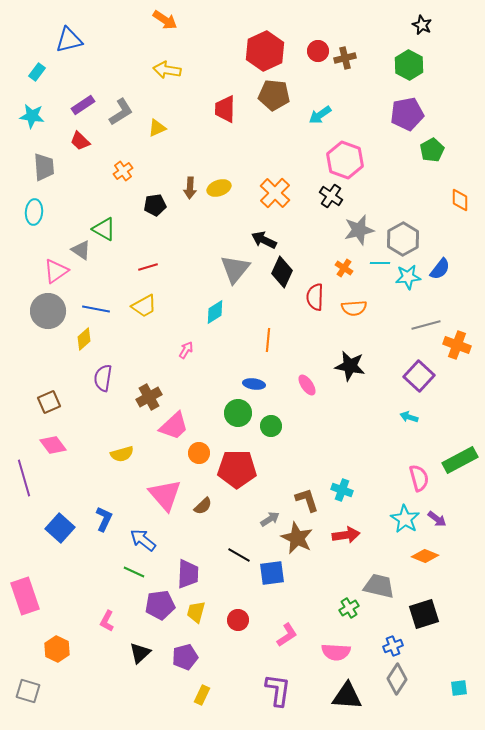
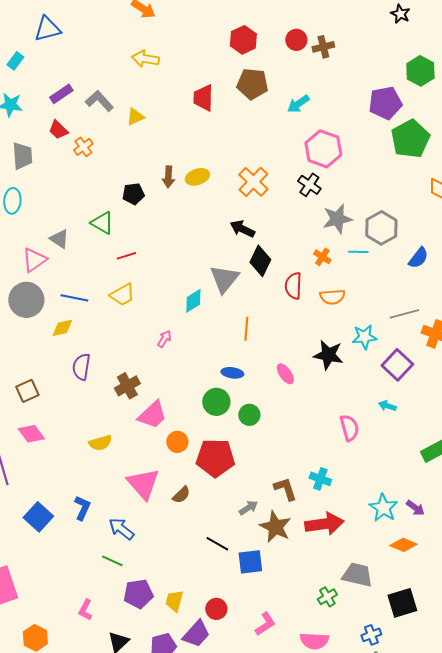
red hexagon: (265, 51) -> (243, 40), size x0.7
green hexagon: (409, 65) -> (420, 71), moved
gray L-shape: (121, 112) -> (99, 101), turned -100
green pentagon: (432, 150) -> (410, 139), size x1.6
orange cross: (123, 171) -> (83, 147), moved
green triangle: (104, 229) -> (102, 223), moved
gray triangle: (235, 269) -> (224, 279), moved
cyan star: (408, 277) -> (364, 337), moved
yellow diamond: (84, 339) -> (62, 328), turned 30
pink semicircle: (419, 478) -> (349, 428), moved
red arrow: (346, 535) -> (324, 524), size x1.4
purple trapezoid: (188, 574) -> (196, 634), moved, turned 40

